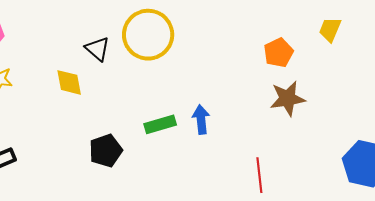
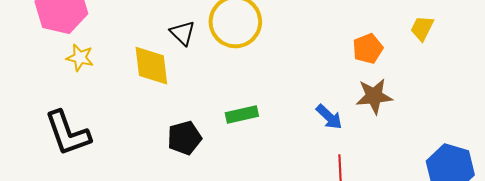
yellow diamond: (69, 82) -> (151, 66), size x1.4
blue arrow: (201, 119) -> (329, 117), moved, turned 136

